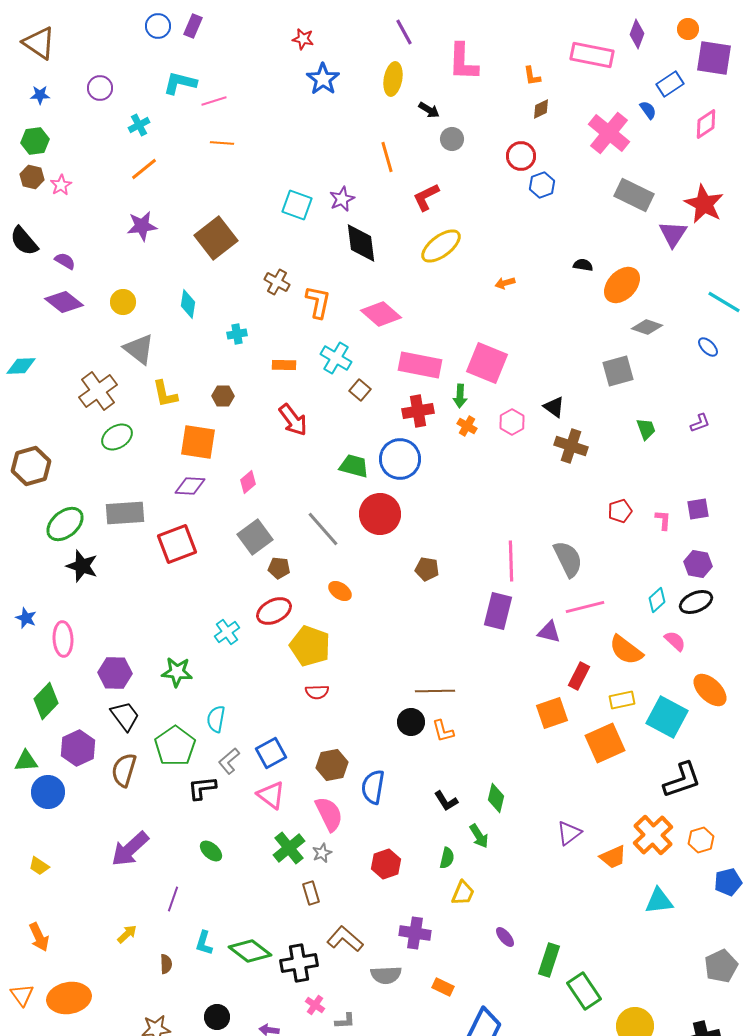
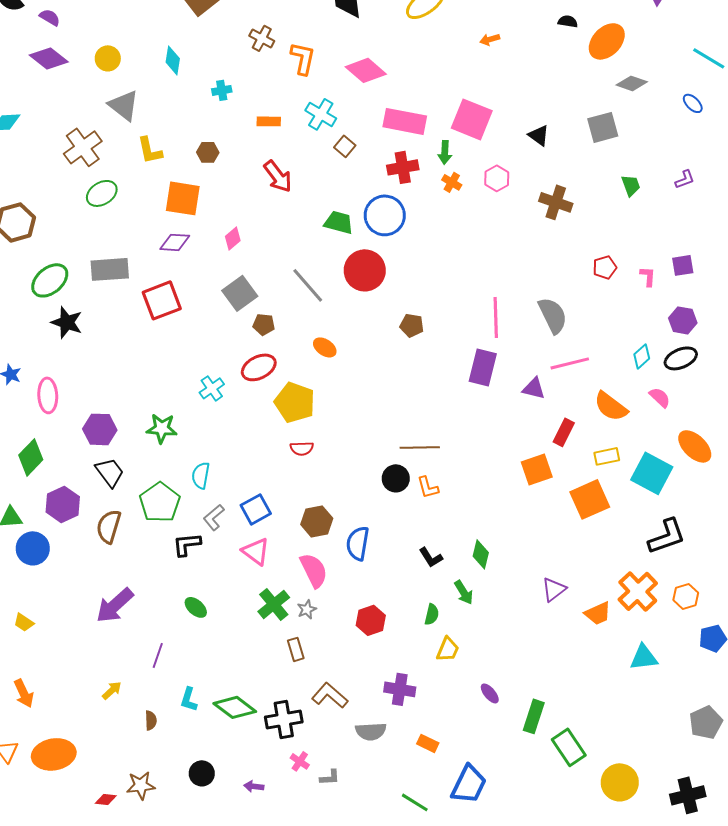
black triangle: (554, 407) -> (539, 135), moved

